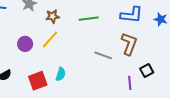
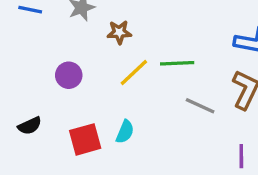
green line: (89, 19) -> (177, 63), moved
yellow line: (50, 39) -> (134, 72), moved

